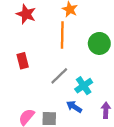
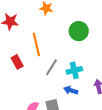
orange line: (62, 35) -> (36, 44), moved
cyan cross: (84, 86) -> (74, 70), turned 35

